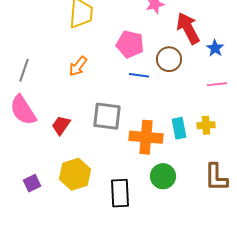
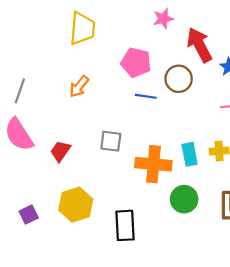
gray square: (107, 116) -> (111, 141), size x0.7
green circle: (163, 176) -> (184, 199), moved

